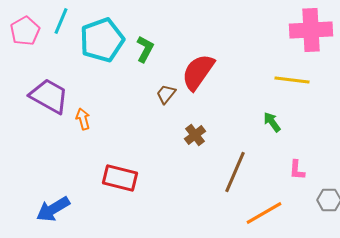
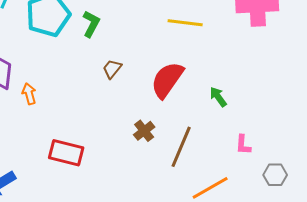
red semicircle: (198, 72) -> (167, 80), moved
yellow line: (292, 80) -> (185, 23), moved
brown cross: (195, 135) -> (144, 131), moved

